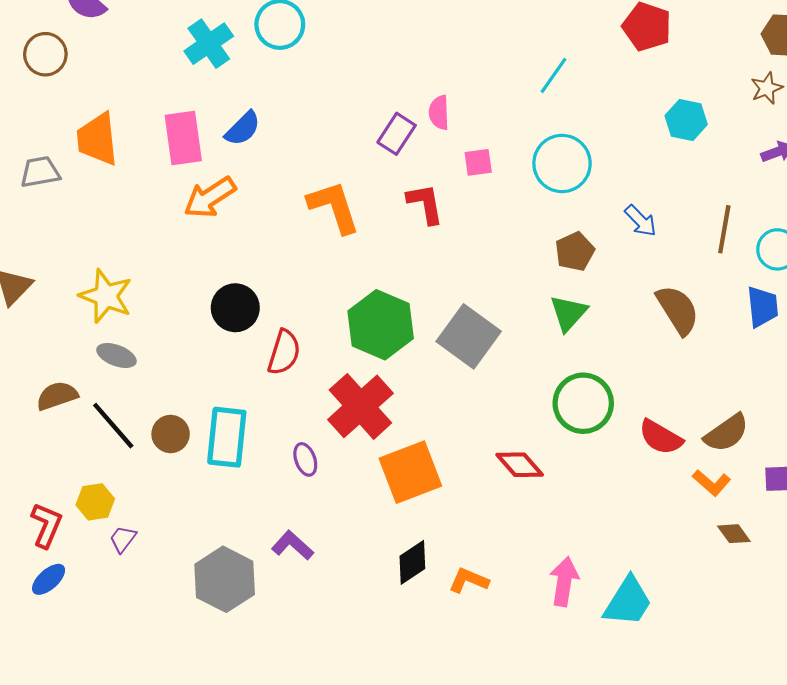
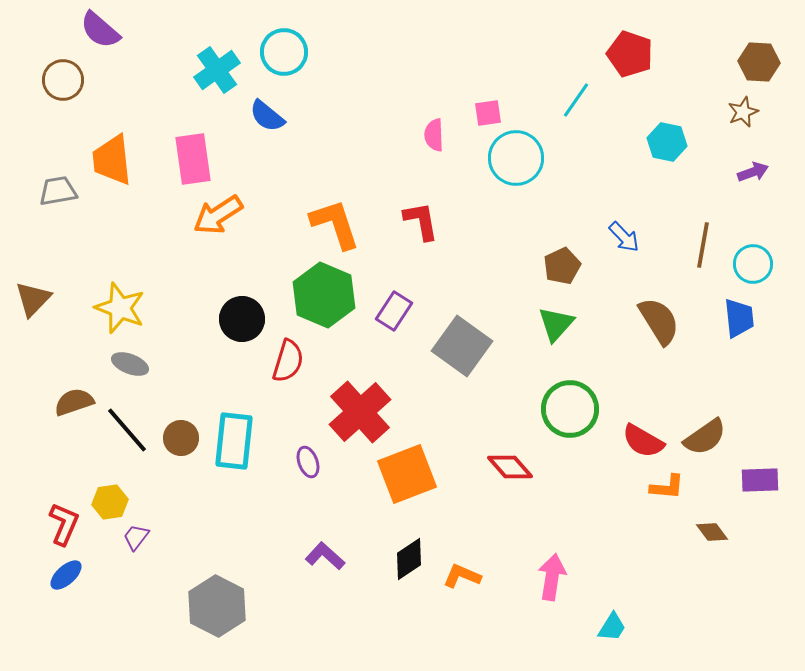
cyan line: (554, 75) -> (576, 100), moved
blue semicircle: (243, 128) -> (267, 116), moved, turned 84
purple rectangle: (397, 134) -> (394, 311), moved
pink square: (478, 162) -> (488, 113), moved
cyan circle: (562, 163) -> (516, 158), moved
green hexagon: (381, 325) -> (324, 295), moved
orange L-shape: (712, 483) -> (667, 487), moved, turned -36
purple L-shape: (293, 545) -> (325, 556), moved
gray hexagon: (225, 579) -> (217, 606), moved
cyan trapezoid: (628, 602) -> (612, 627), moved, size x0.6

